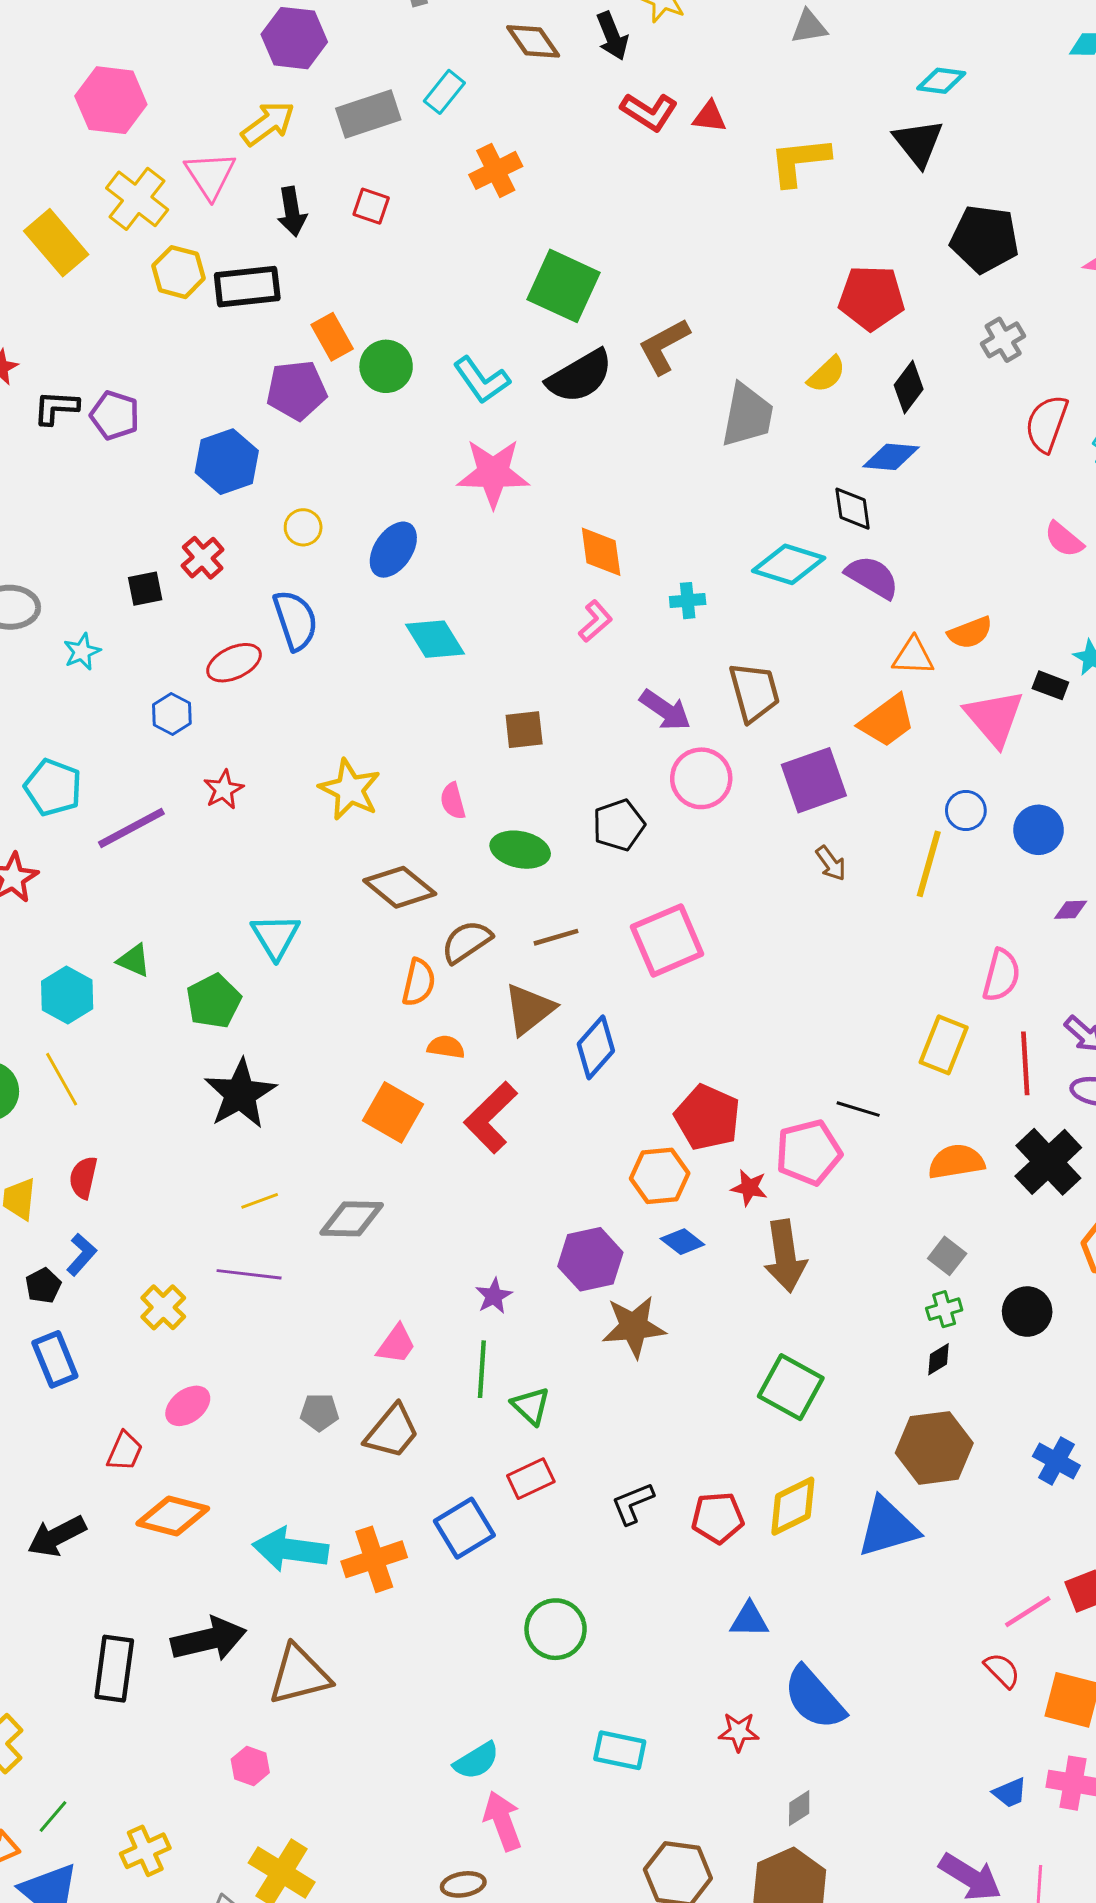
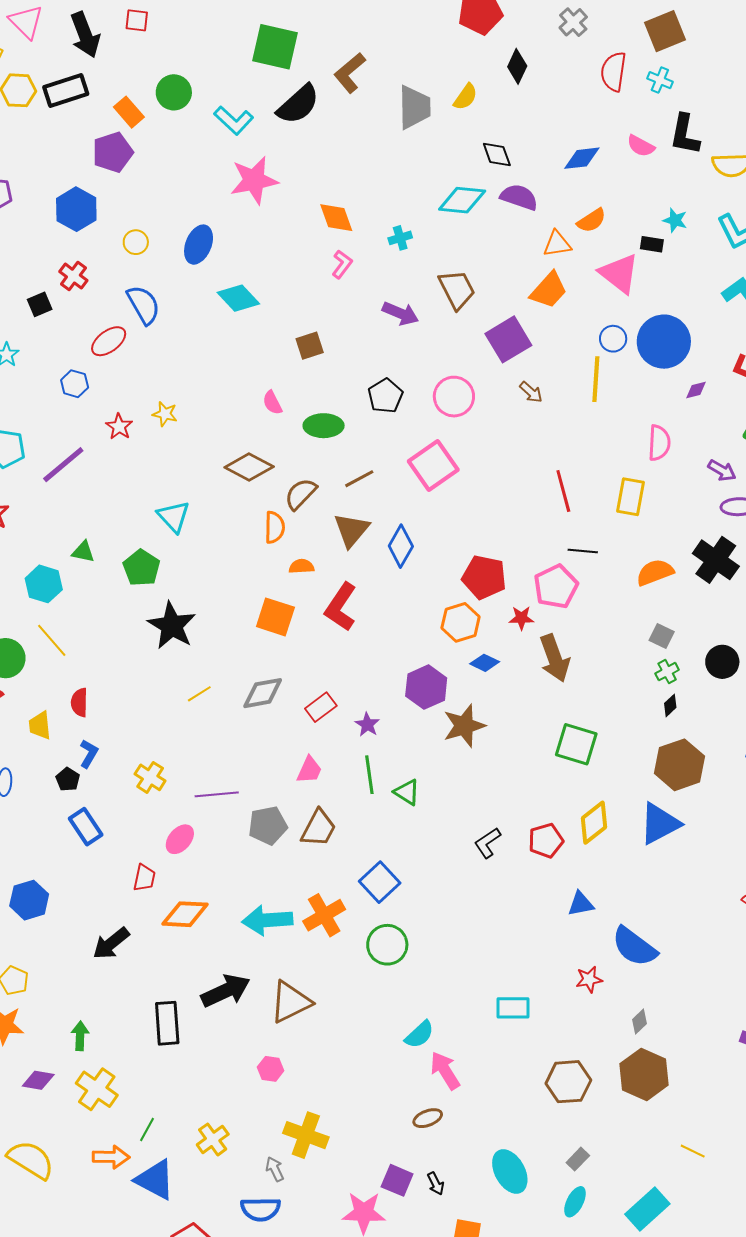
black arrow: (292, 212) -> (85, 35), size x1.4
green circle: (386, 366) -> (174, 92), moved
yellow semicircle: (826, 374) -> (466, 97), moved
blue diamond: (891, 457) -> (582, 158), moved
pink circle: (701, 778) -> (454, 397), moved
yellow star: (350, 790) -> (165, 414), moved, size x0.6
blue circle: (1039, 830) -> (664, 342), size x1.6
red line: (1025, 1063) -> (563, 491), moved
purple line: (249, 1274) -> (217, 794), moved
gray pentagon: (319, 1412) -> (268, 825), size x1.5
red rectangle: (531, 1479) -> (321, 707), moved
green circle: (556, 1629) -> (387, 945), moved

